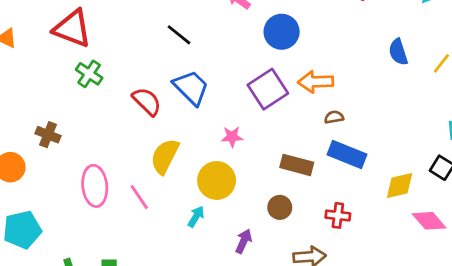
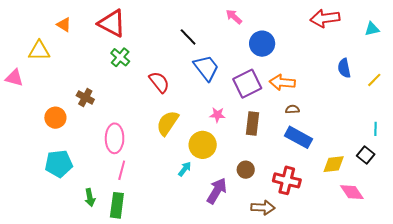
blue trapezoid: (191, 88) -> (206, 68), moved
brown rectangle: (297, 165) -> (252, 124), moved, turned 75
pink line: (139, 197) -> (122, 170), moved, turned 42
red cross: (338, 215) -> (287, 180), size x1.5
purple arrow: (244, 241) -> (217, 191), size x1.5

